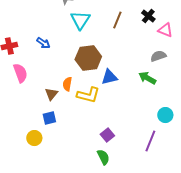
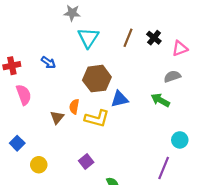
black cross: (148, 16) -> (154, 38), moved
pink triangle: (165, 30) -> (180, 48), turned -42
blue square: (49, 118) -> (17, 143), moved, turned -32
purple square: (107, 135) -> (86, 161), moved

